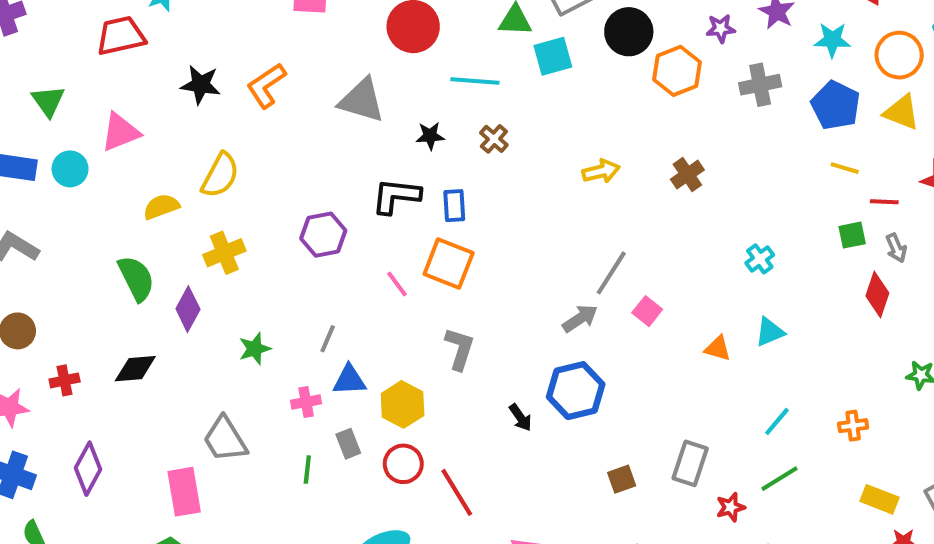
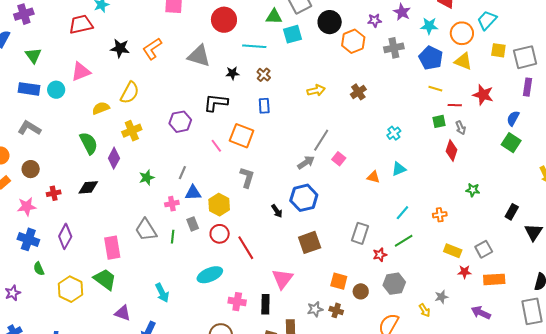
green triangle: (48, 101) -> (33, 55), moved
blue rectangle: (454, 206) -> (264, 106), moved
gray trapezoid: (225, 439) -> (146, 230), moved
brown square: (622, 479) -> (310, 242), moved, size x1.6

